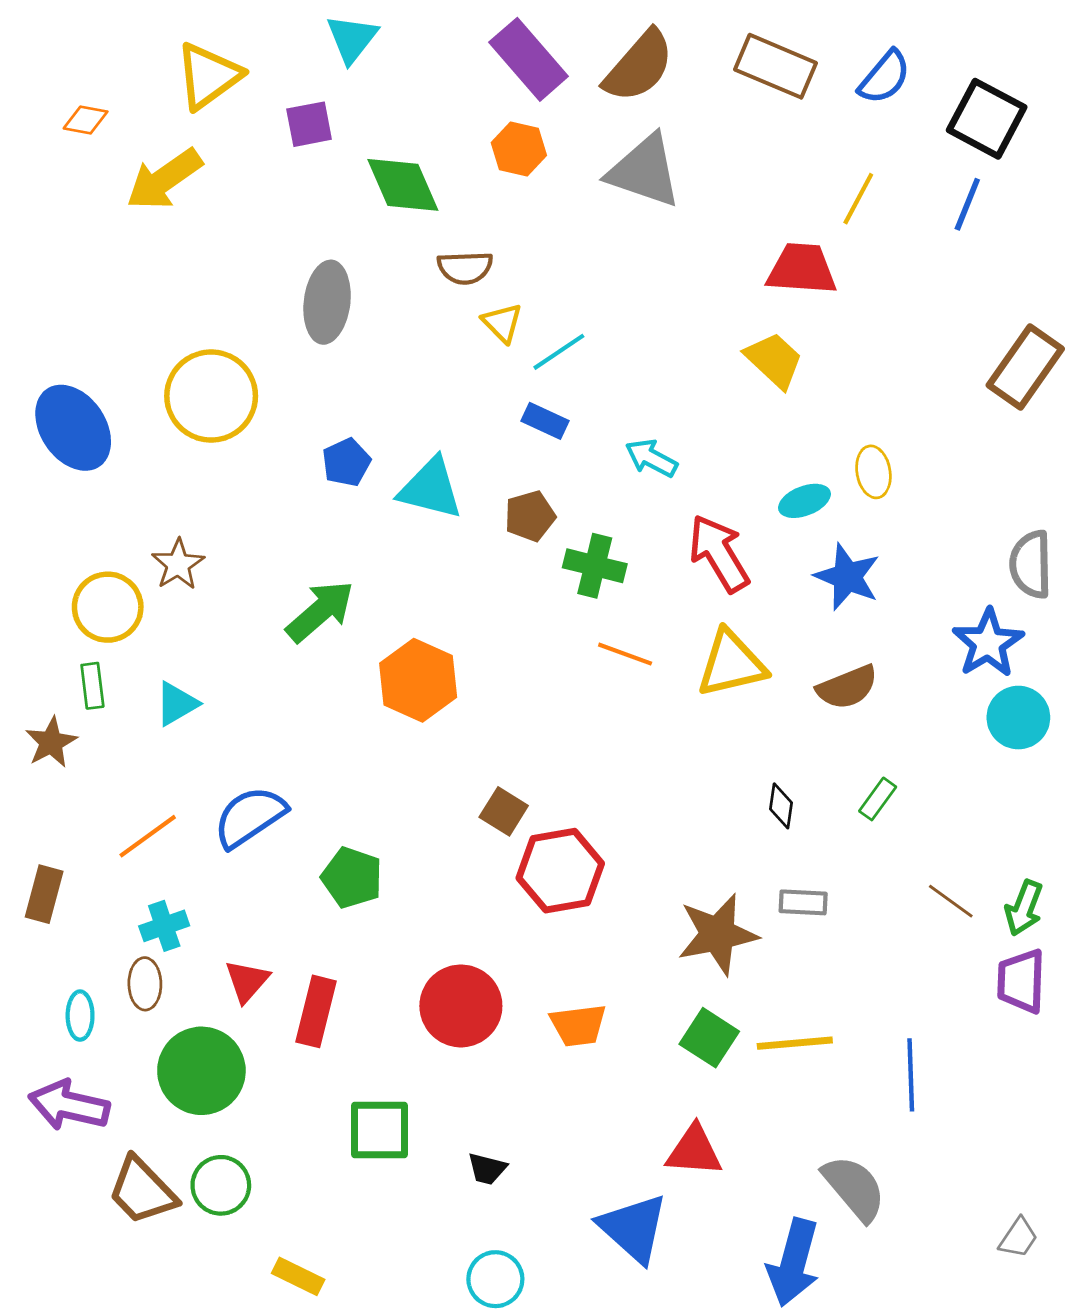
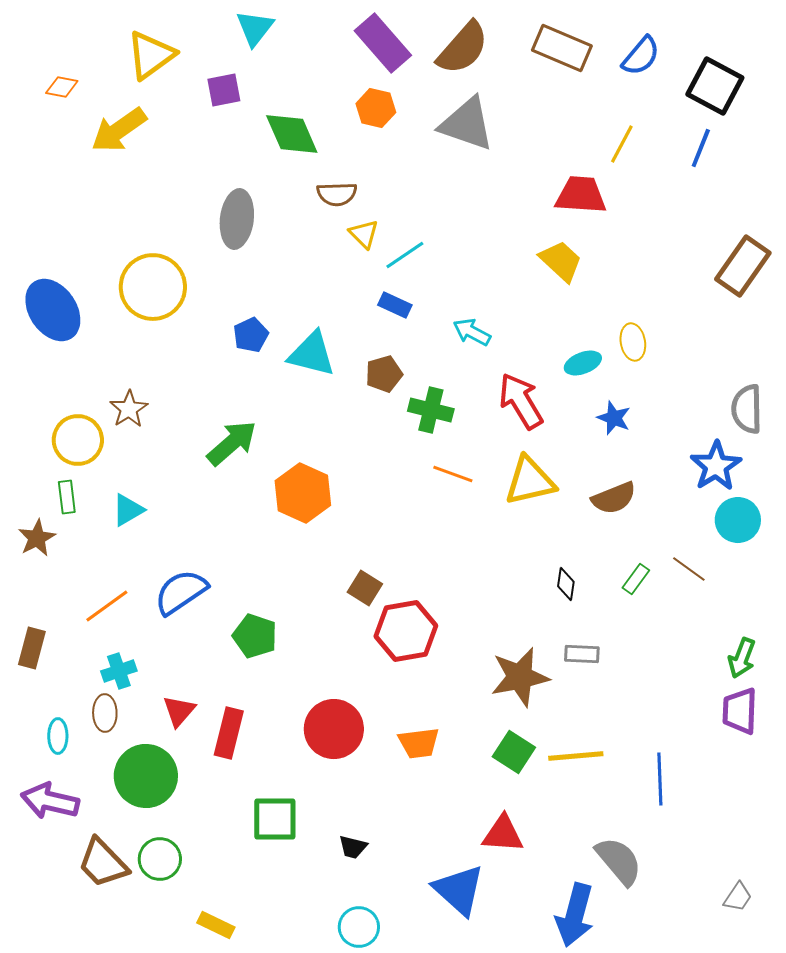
blue star: (847, 577) -> (614, 418), size x0.7
brown line: (951, 901) -> (689, 569), moved

